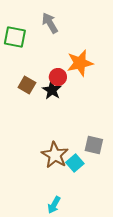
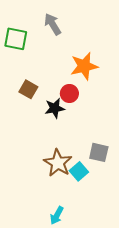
red circle: (58, 77) -> (69, 93), moved
black star: (52, 90) -> (55, 108), moved, turned 30

